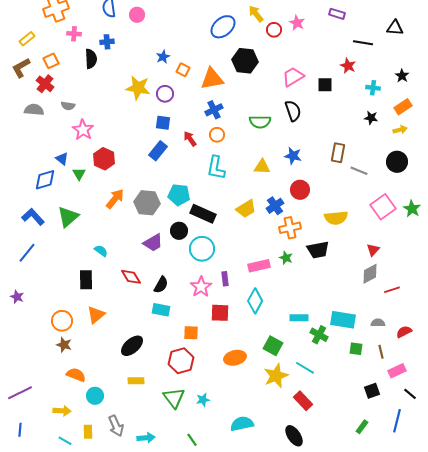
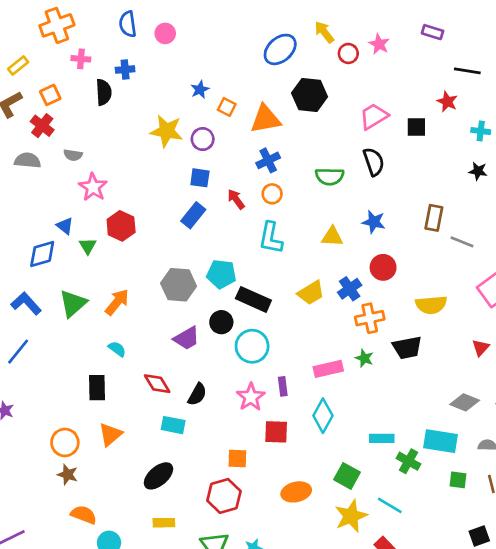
orange arrow: (115, 199) -> (117, 302), moved
gray diamond: (370, 274) -> (465, 402), moved, turned 50
cyan rectangle: (161, 310) -> (173, 425), moved

